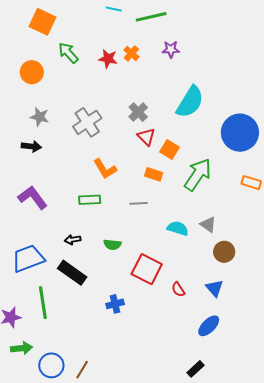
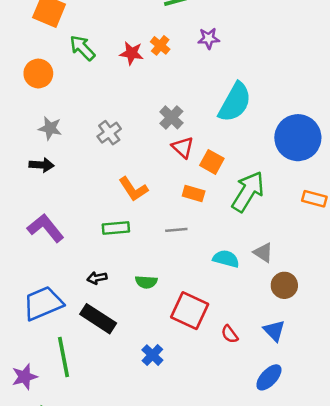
gray cross: (87, 122) -> (109, 133), size x0.7
blue cross: (115, 304) -> (152, 355), turned -30

